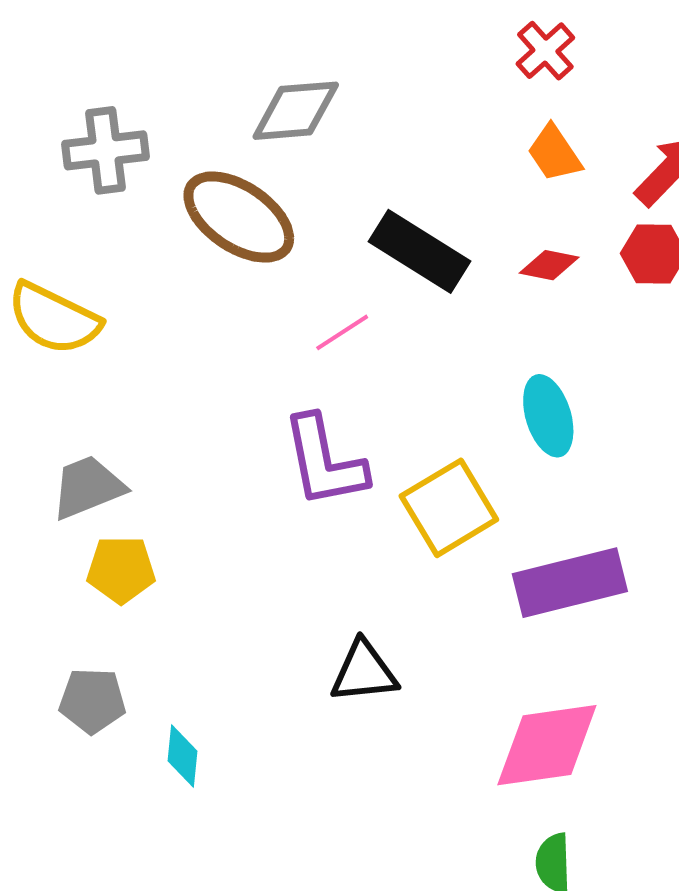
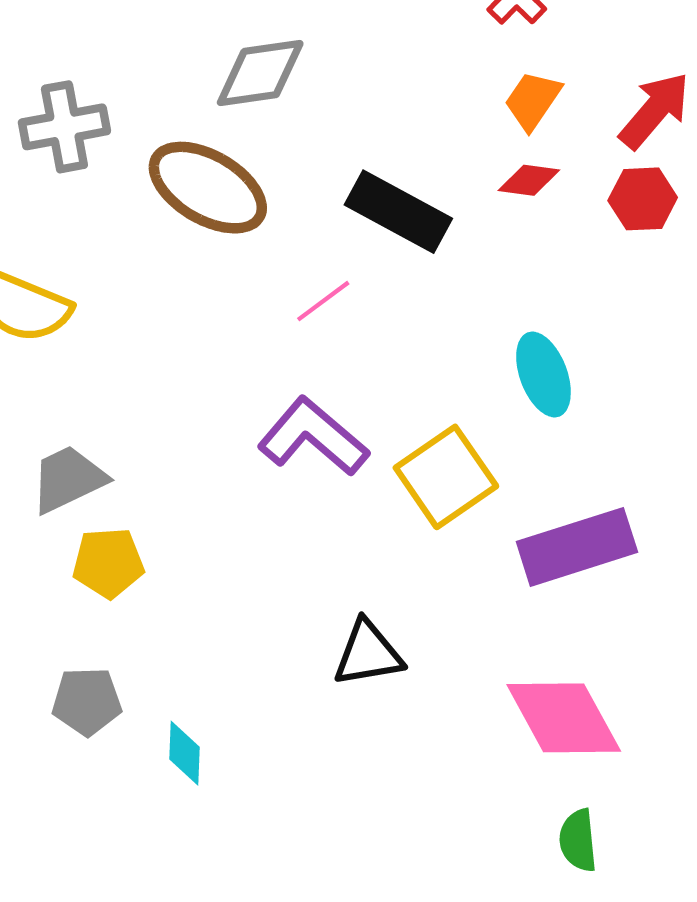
orange trapezoid: (554, 153) -> (533, 100), turned 72
red diamond: (549, 265) -> (529, 180), moved
purple L-shape: (324, 461) -> (313, 437), turned 145
pink diamond: (547, 745) -> (564, 718), turned 73

